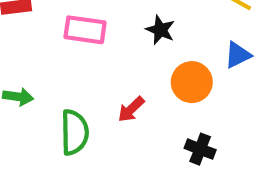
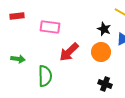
black star: (160, 30) -> (104, 29), moved
red arrow: (131, 109) -> (69, 52), moved, size x1.5

